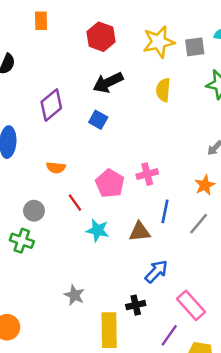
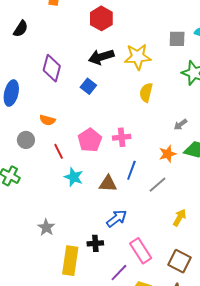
yellow star: (159, 42) -> (138, 57), moved
yellow semicircle: (163, 90) -> (146, 93), moved
purple diamond: (51, 105) -> (52, 68), turned -44
gray circle: (34, 211) -> (26, 140), moved

